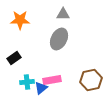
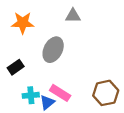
gray ellipse: (59, 39) -> (53, 50), moved
pink rectangle: (52, 80) -> (60, 93), turned 42

